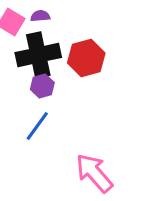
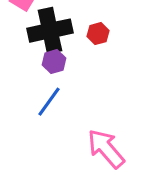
red hexagon: (86, 58) -> (98, 34), size x0.6

